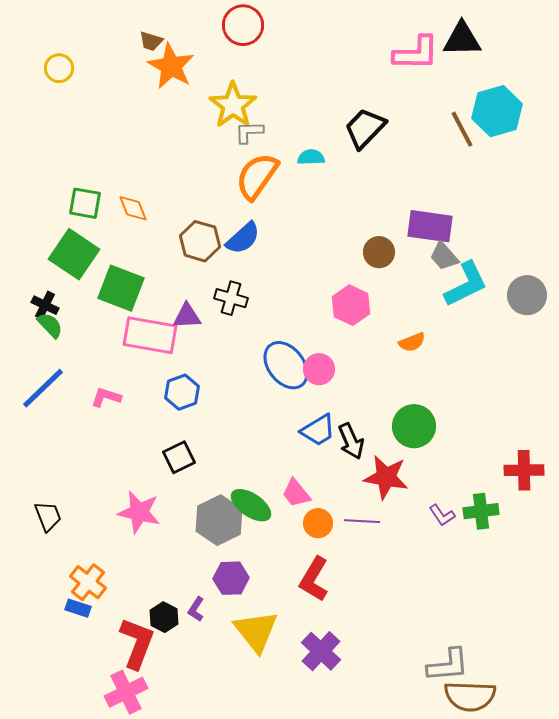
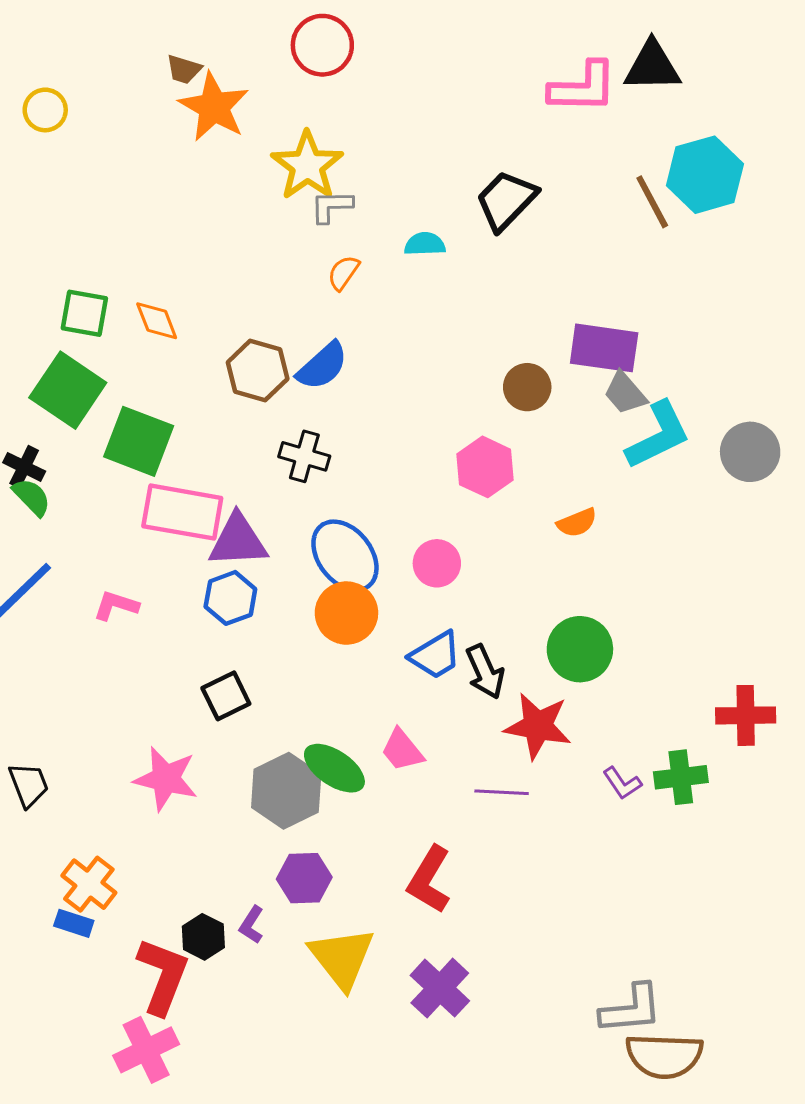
orange semicircle: (257, 176) -> (343, 273), size x0.5
purple triangle: (187, 316) -> (238, 541), moved, size x1.4
blue ellipse: (286, 365) -> (345, 556), moved
orange circle: (318, 523) -> (346, 613), moved, size x1.4

